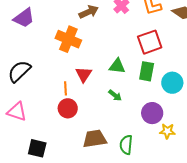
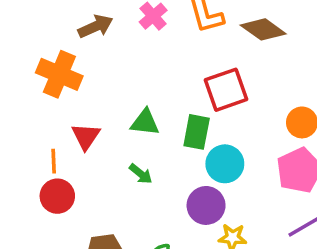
red square: (150, 42) -> (226, 90), moved
cyan circle: (172, 83) -> (225, 164), moved

